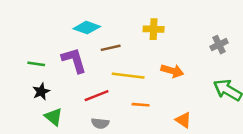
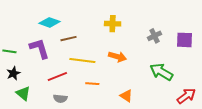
yellow cross: (154, 29) -> (113, 24), moved

